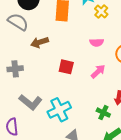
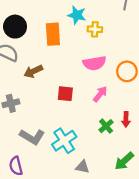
yellow cross: (101, 11) -> (95, 29), turned -32
pink semicircle: (97, 42) -> (94, 63), size x1.5
green cross: (103, 113) -> (106, 126), moved, turned 32

